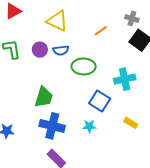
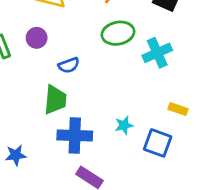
blue semicircle: (61, 50) -> (69, 65), moved
green ellipse: (84, 66) -> (118, 33), moved
blue square: (100, 101) -> (158, 143), moved

